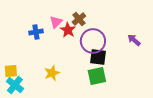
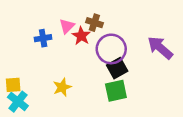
brown cross: (79, 19) -> (94, 23), turned -32
purple arrow: (134, 40) -> (160, 48), size x1.6
black square: (98, 57) -> (117, 68), turned -36

